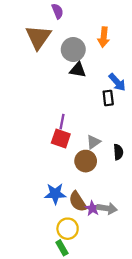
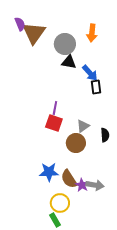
purple semicircle: (57, 11) -> (20, 24), moved
blue arrow: (117, 82) -> (90, 73), moved

